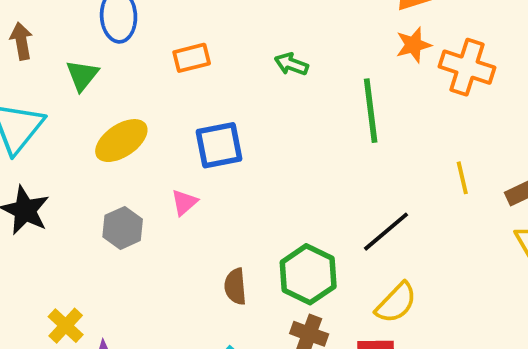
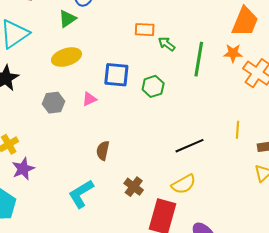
orange rectangle: (192, 58) -> (145, 30), moved
green triangle: (82, 75) -> (67, 19), moved
green line: (371, 111) -> (199, 59), moved
green hexagon: (308, 274) -> (153, 86), moved, size x0.7

